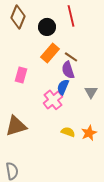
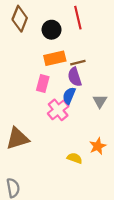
orange rectangle: (50, 53) -> (55, 58), turned 36
brown line: (71, 57) -> (78, 63), turned -48
pink rectangle: (21, 75) -> (43, 83), moved
yellow semicircle: (68, 132) -> (75, 158), moved

